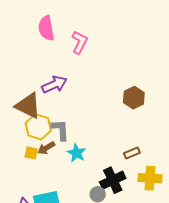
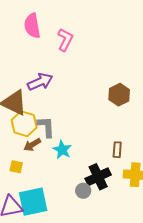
yellow square: (31, 153) -> (16, 167), moved
brown rectangle: (132, 153) -> (117, 150), turned -63

